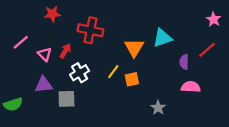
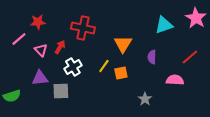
red star: (52, 14) -> (38, 22), moved
pink star: (214, 19) -> (196, 18), size x1.5
cyan triangle: (162, 38) -> (164, 25), moved
red line: (207, 50) -> (190, 57), moved
purple semicircle: (184, 62) -> (152, 57), moved

